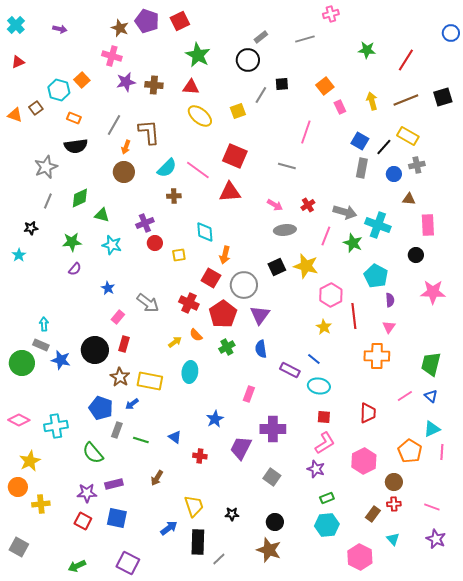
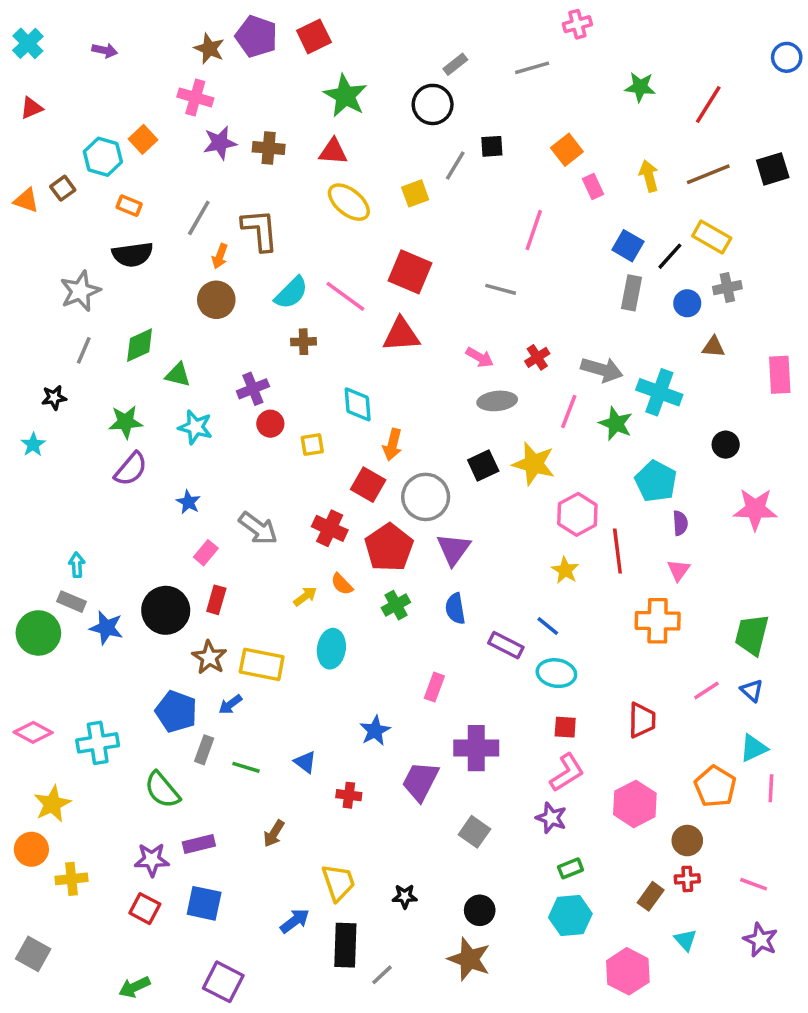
pink rectangle: (428, 225) -> (780, 375), moved
purple semicircle: (75, 269) -> (131, 469), size x1.5

